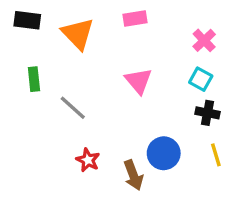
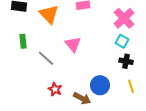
pink cross: (204, 40) -> (124, 18), size x1.5
pink triangle: (138, 81) -> (73, 44), moved
brown arrow: (133, 175) -> (82, 98), turned -42

